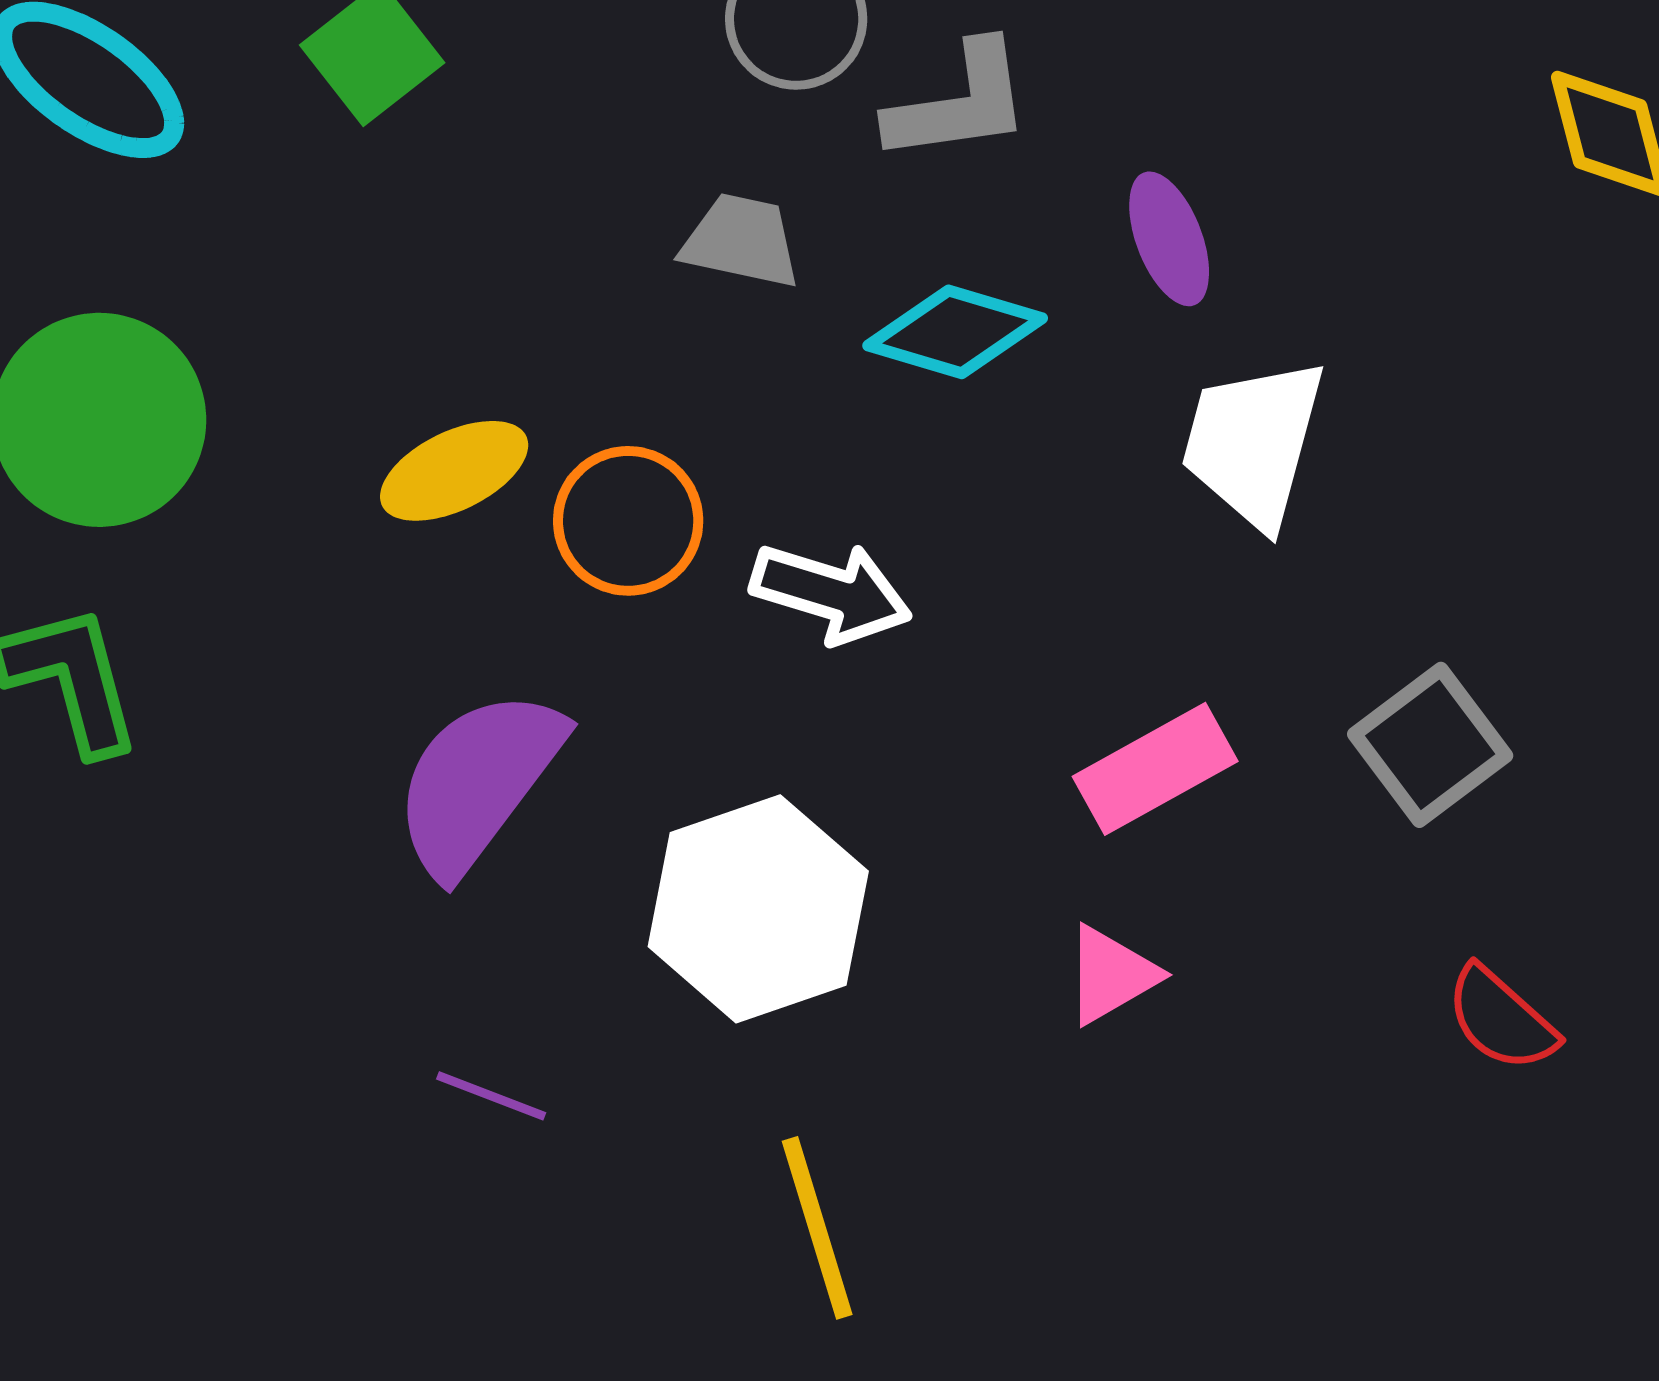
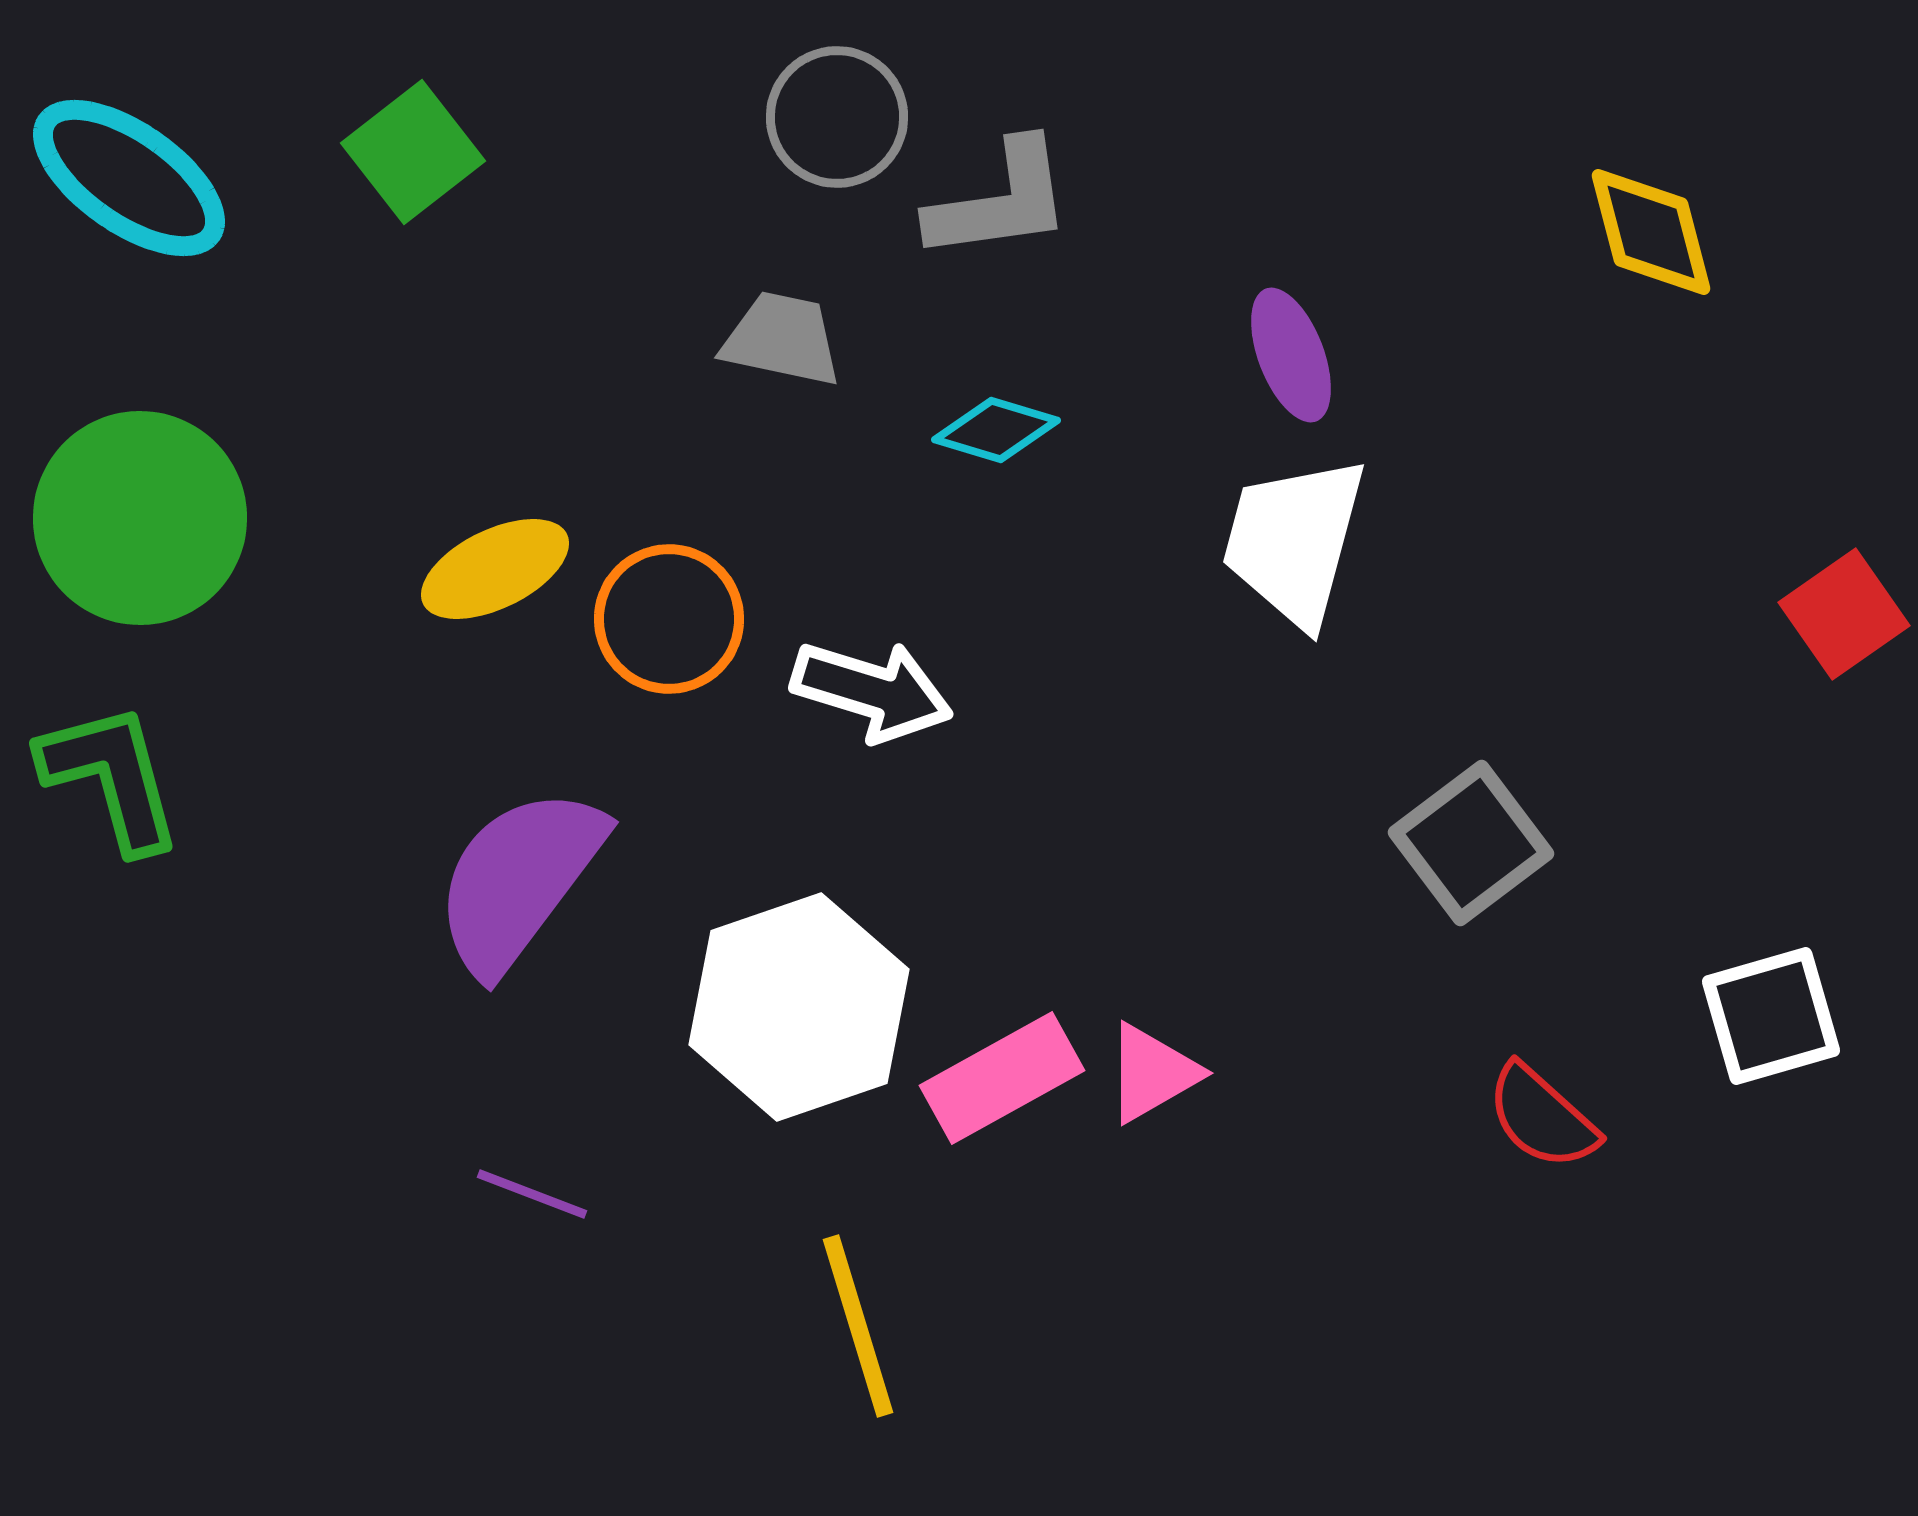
purple ellipse: (1169, 239) -> (1291, 355), moved
cyan diamond: (955, 332) -> (996, 430), size x0.7
pink rectangle: (1155, 769) -> (1002, 1078), moved

